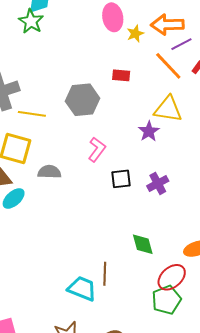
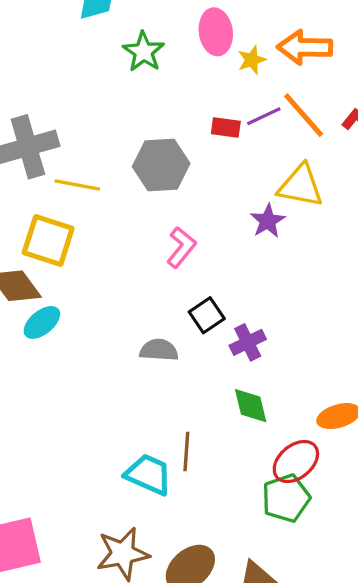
green star: (31, 21) -> (144, 52), moved
purple line: (181, 44) -> (264, 116), moved
gray semicircle: (49, 172) -> (159, 350), moved
black square: (121, 179) -> (207, 315), moved, turned -30
purple cross: (158, 183) -> (248, 342), moved

